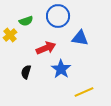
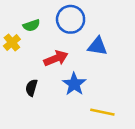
yellow line: (84, 92) -> (102, 112), turned 36

